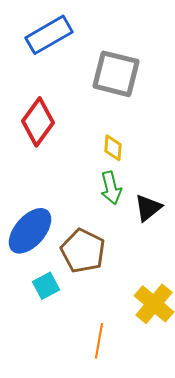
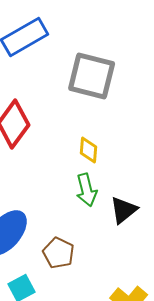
brown pentagon: (83, 251) -> (59, 253), size x0.7

